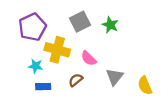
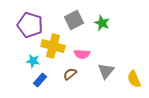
purple pentagon: (32, 27) -> (30, 25), turned -30
pink semicircle: (89, 58) -> (82, 54), turned -42
blue rectangle: (43, 87) -> (40, 80), turned -48

